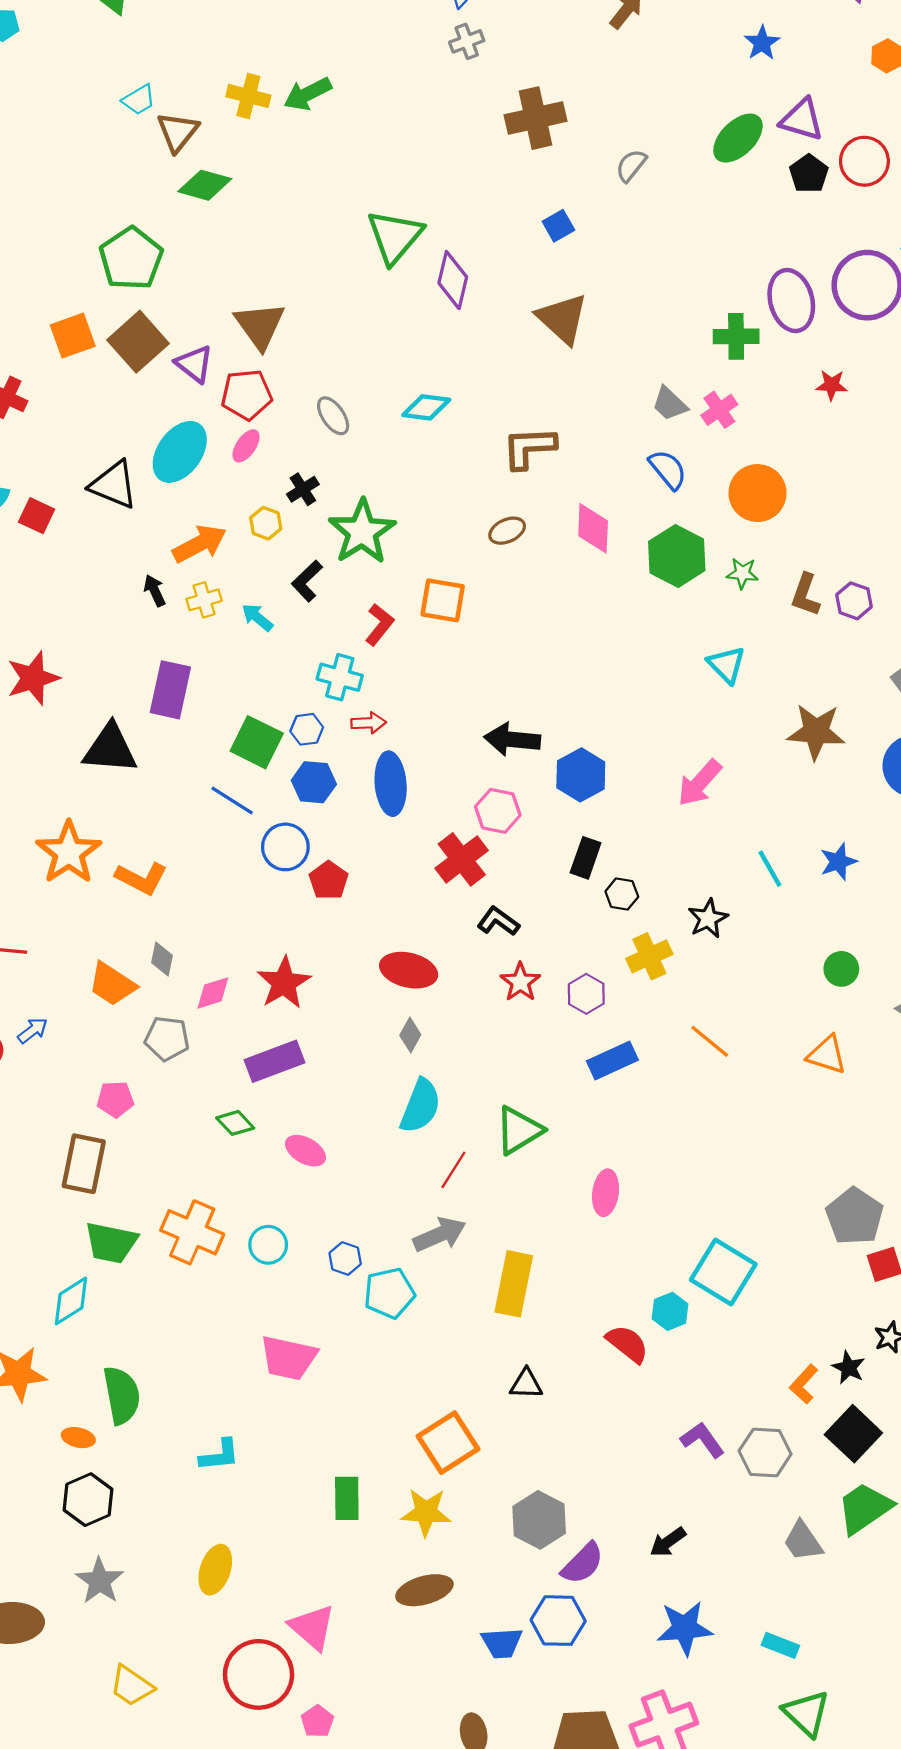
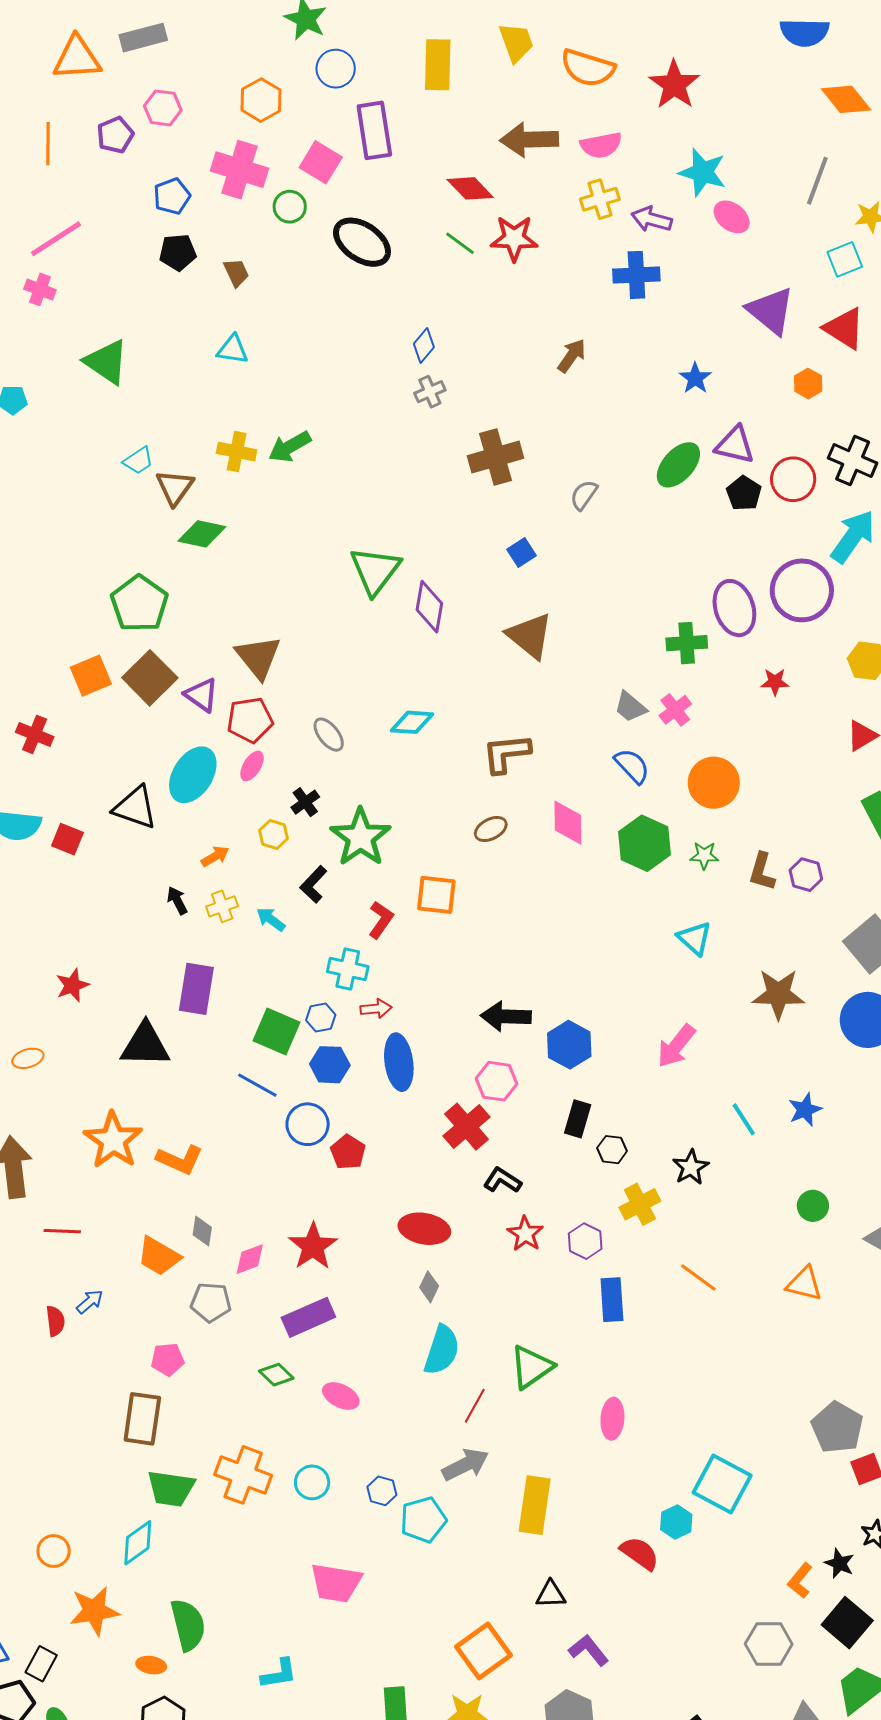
orange arrow: (199, 544) -> (215, 856), size x0.6
red star: (33, 678) -> (72, 985), size x0.7
blue rectangle: (612, 1061) -> (612, 1300), turned -66
purple L-shape: (702, 1440) -> (589, 1650), moved

